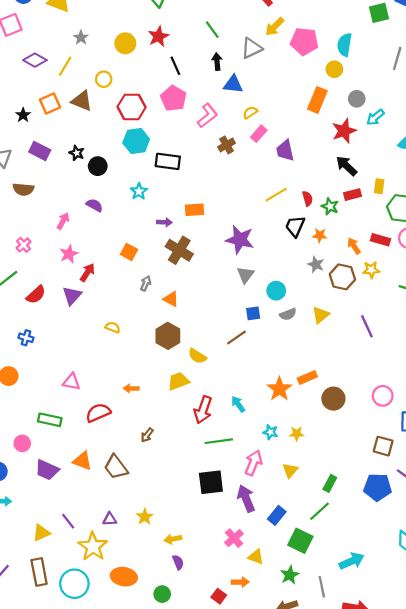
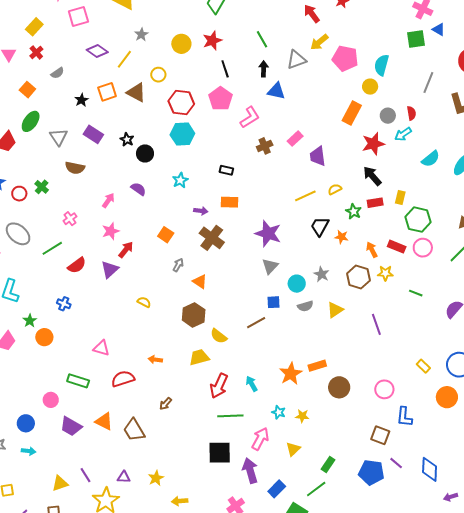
yellow semicircle: (250, 112) -> (335, 189), moved
black rectangle: (168, 161) -> (226, 170), moved, size x0.6
red semicircle: (308, 199) -> (411, 113), moved
gray star: (316, 265) -> (321, 274), moved

